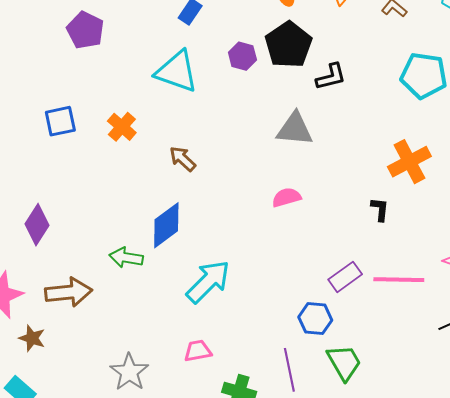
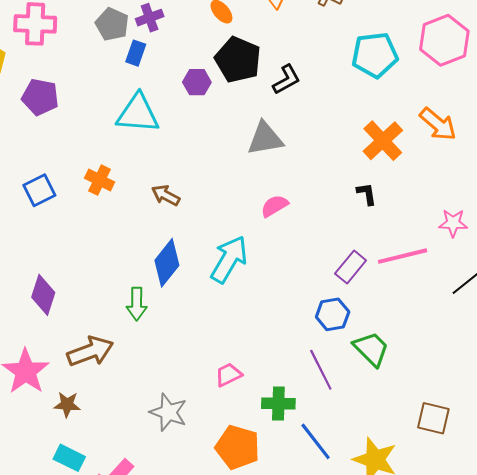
green arrow: (126, 258) -> (137, 304), turned -84
cyan arrow: (208, 282) -> (229, 259), moved

